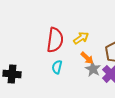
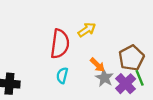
yellow arrow: (81, 38) -> (87, 30), moved

